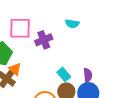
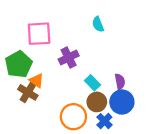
cyan semicircle: (72, 24) -> (98, 24), turned 64
purple cross: (44, 40) -> (69, 58), moved

